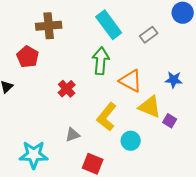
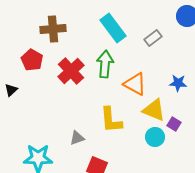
red cross: (67, 89) -> (71, 71), moved, size x1.5
yellow L-shape: (107, 117) -> (111, 120), turned -44
cyan circle: (131, 141) -> (155, 137), moved

